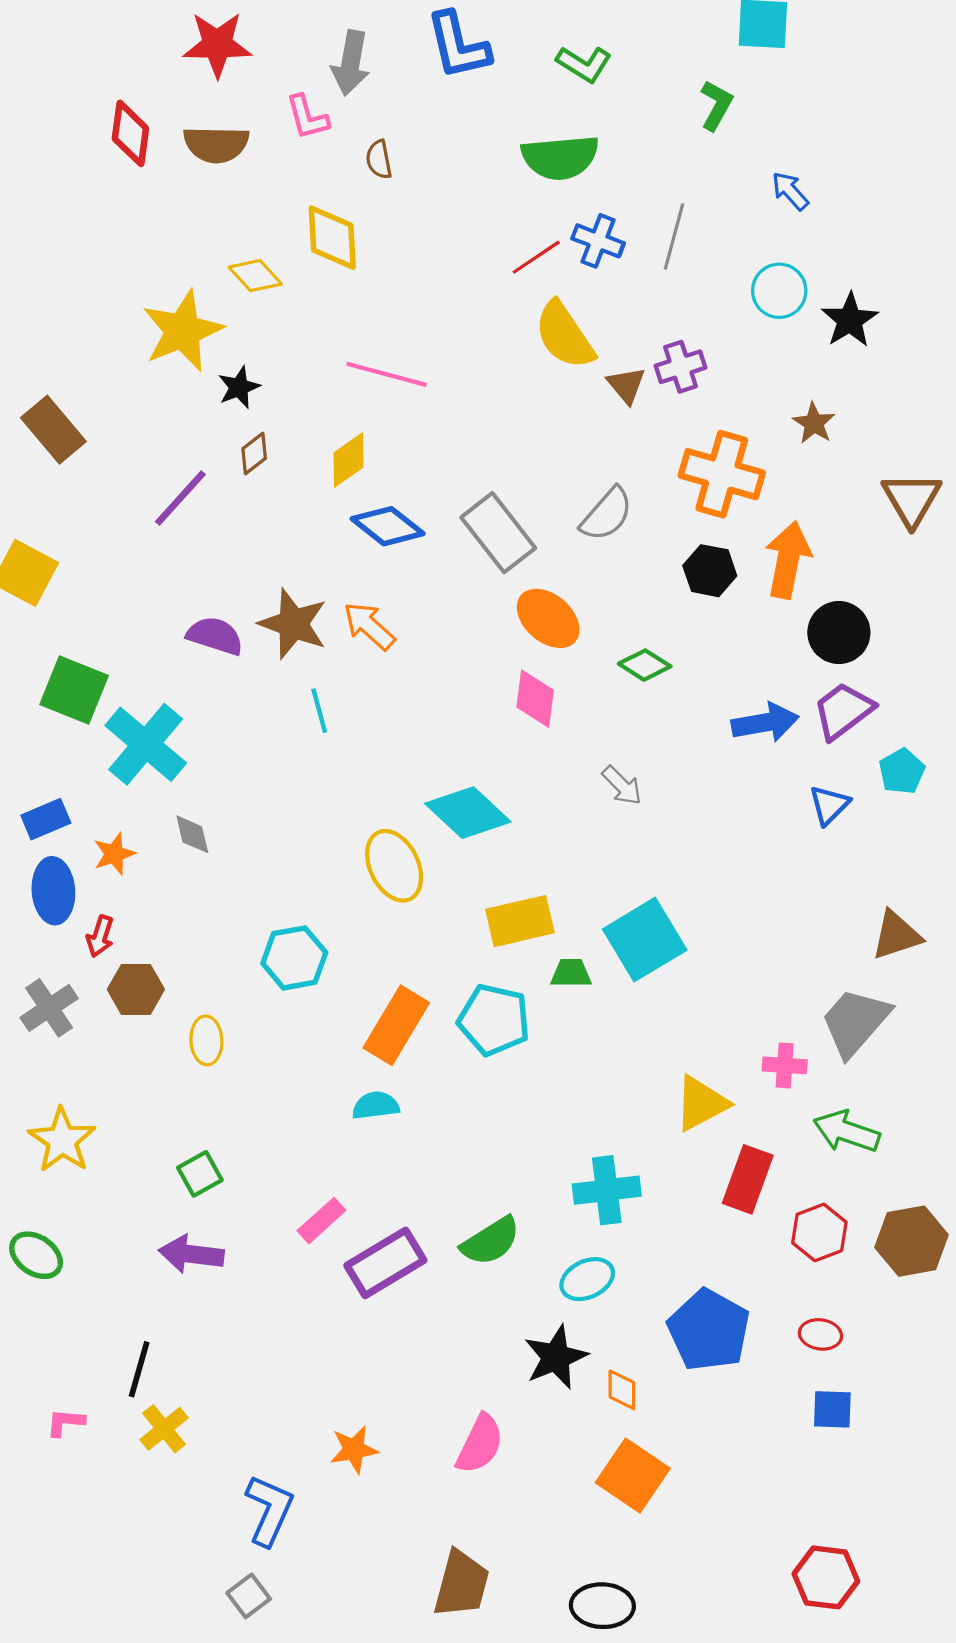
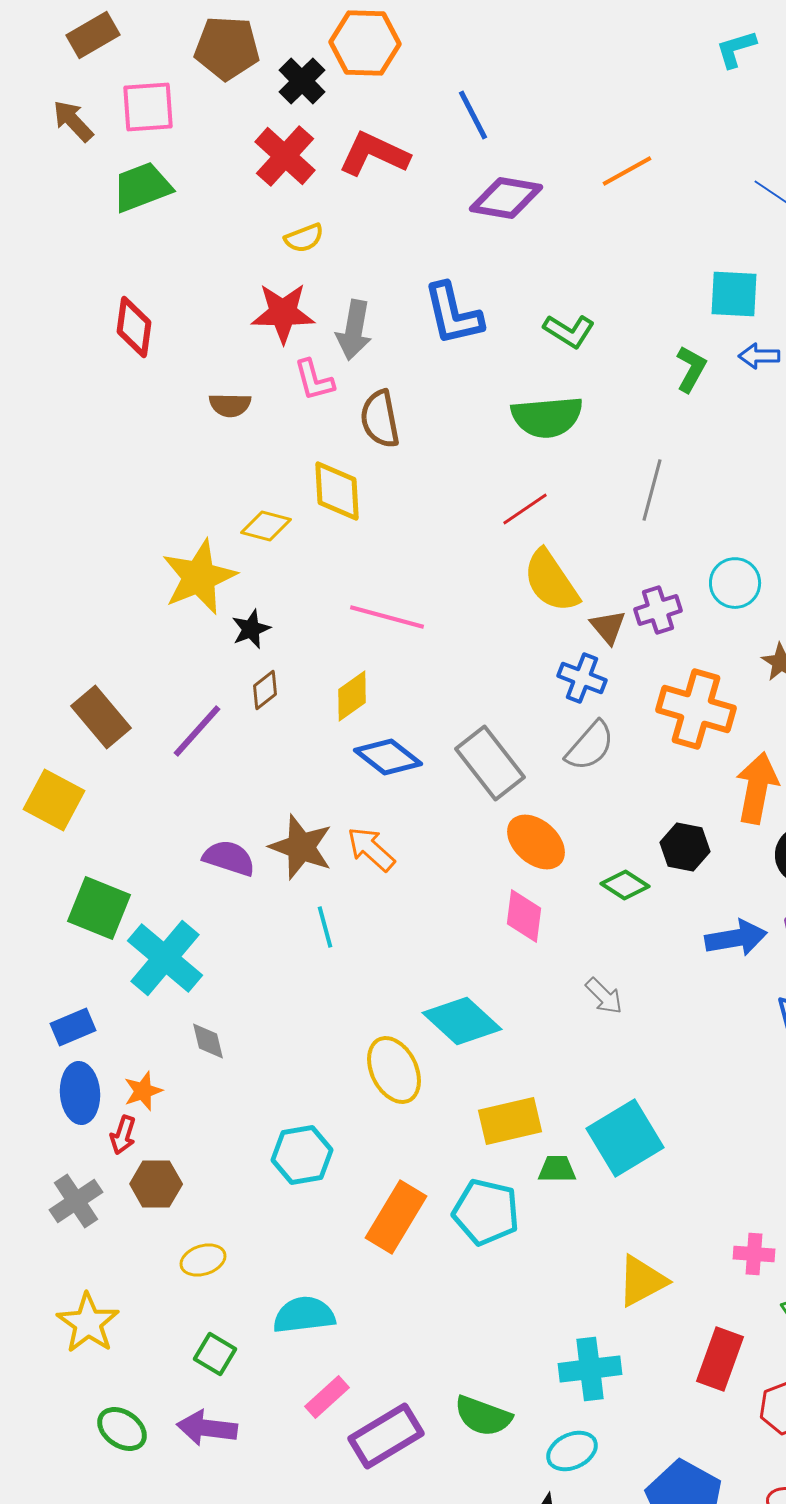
red star: (217, 44) -> (283, 313), moved
red diamond: (130, 133) -> (134, 327), moved
brown semicircle: (216, 144) -> (230, 405), size x0.7
brown semicircle: (379, 159) -> (380, 419), size x1.6
blue arrow: (790, 191) -> (759, 356), moved, turned -48
blue cross: (598, 241) -> (582, 678), moved
yellow diamond: (255, 276) -> (266, 526), turned -33
cyan circle: (779, 291) -> (735, 583), moved
brown rectangle: (53, 430) -> (101, 717), moved
black hexagon: (710, 571) -> (685, 847), moved
orange star: (114, 854) -> (143, 1091), moved
yellow ellipse: (206, 1040) -> (203, 1260), moved, turned 75
yellow triangle: (701, 1103) -> (642, 1281), moved
cyan semicircle: (376, 1106) -> (304, 1315), moved, size x1.4
green square: (200, 1174) -> (215, 1354), turned -30
green semicircle: (491, 1241) -> (483, 1416), turned 52
green ellipse: (36, 1255) -> (122, 1429), moved

